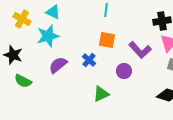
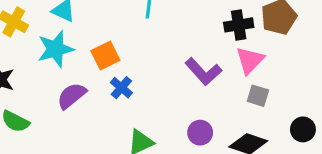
orange square: (107, 40) -> (105, 56), moved, turned -36
purple circle: (124, 71) -> (200, 133), moved

